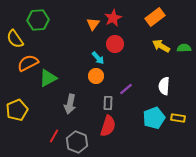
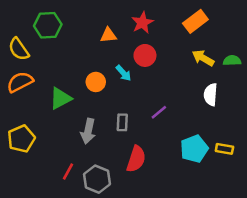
orange triangle: (93, 24) -> (108, 35), moved, turned 48
orange semicircle: (28, 63) -> (20, 82), moved
orange circle: (96, 76) -> (96, 82), moved
white semicircle: (164, 86) -> (211, 95), moved
gray rectangle: (108, 103) -> (122, 122), moved

